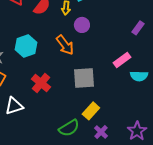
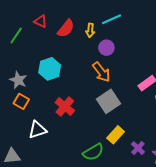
orange arrow: (65, 45) -> (101, 72), moved
gray square: (84, 78) -> (108, 101), turned -30
purple cross: (101, 132) -> (138, 148), moved

